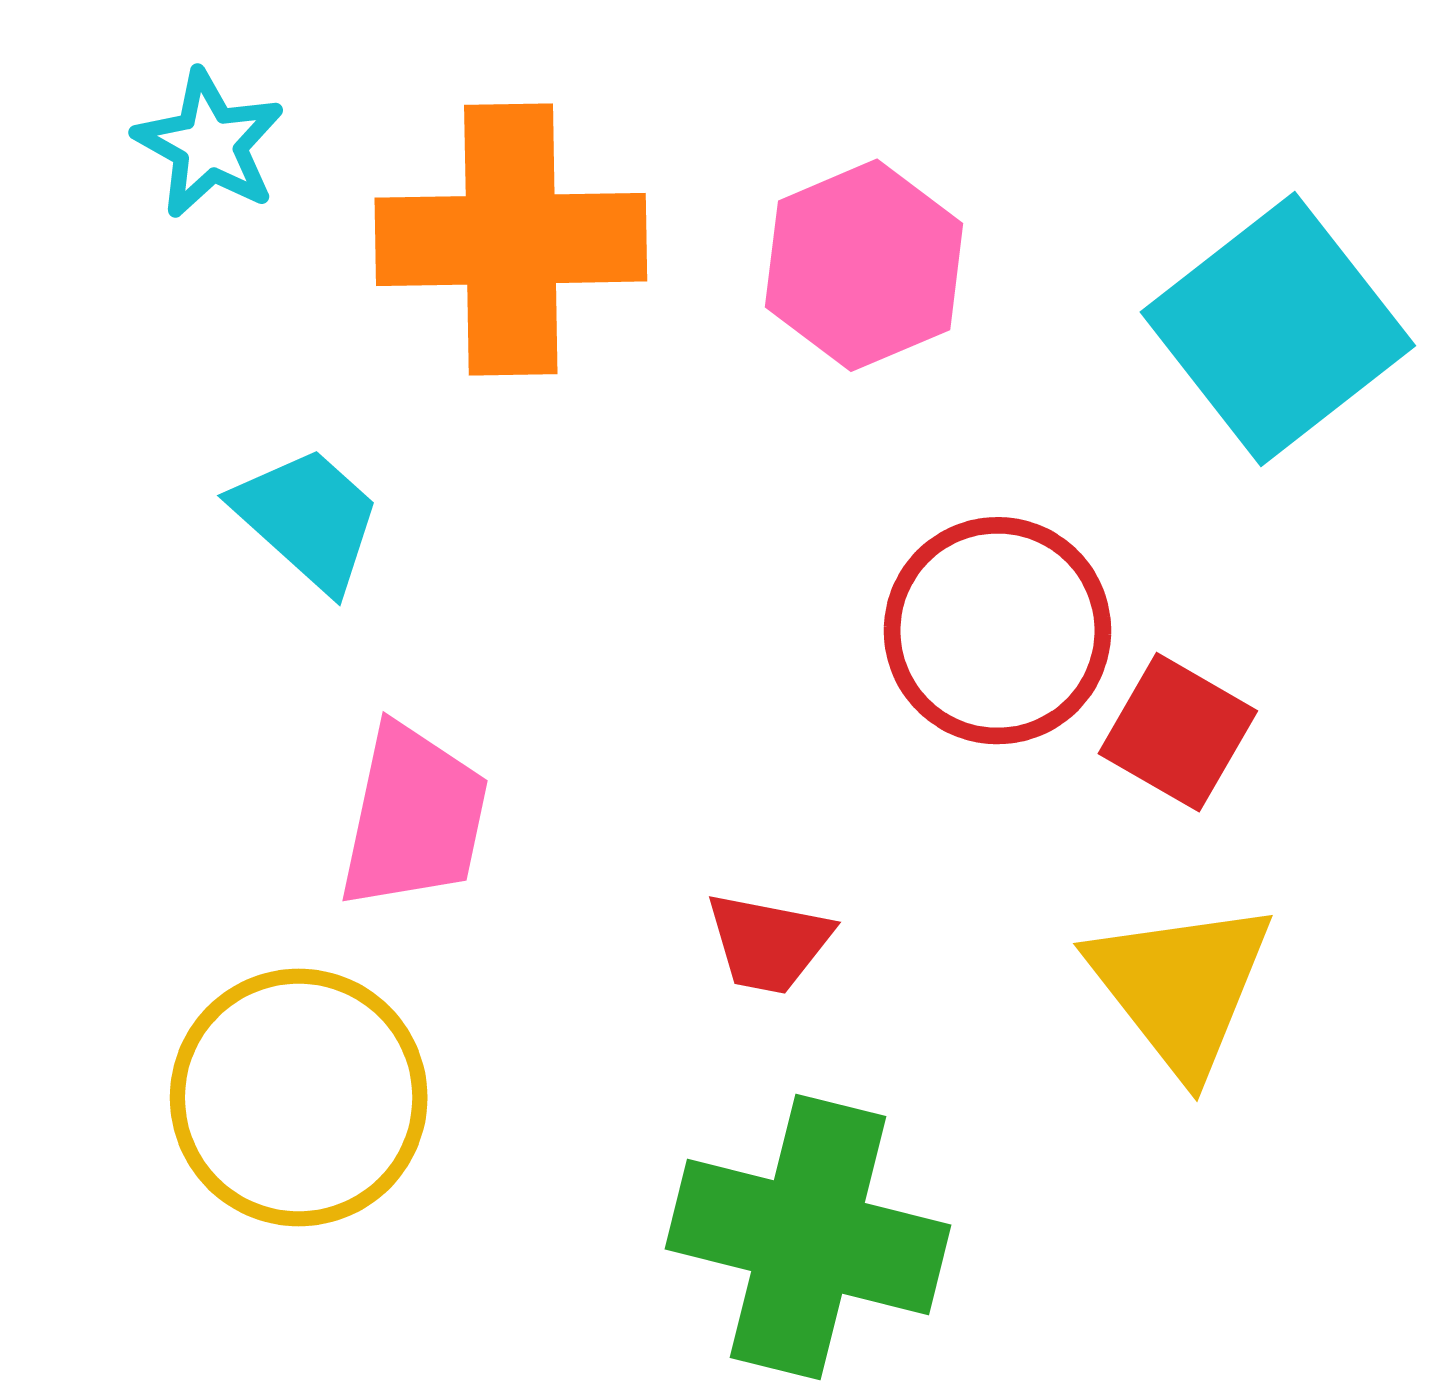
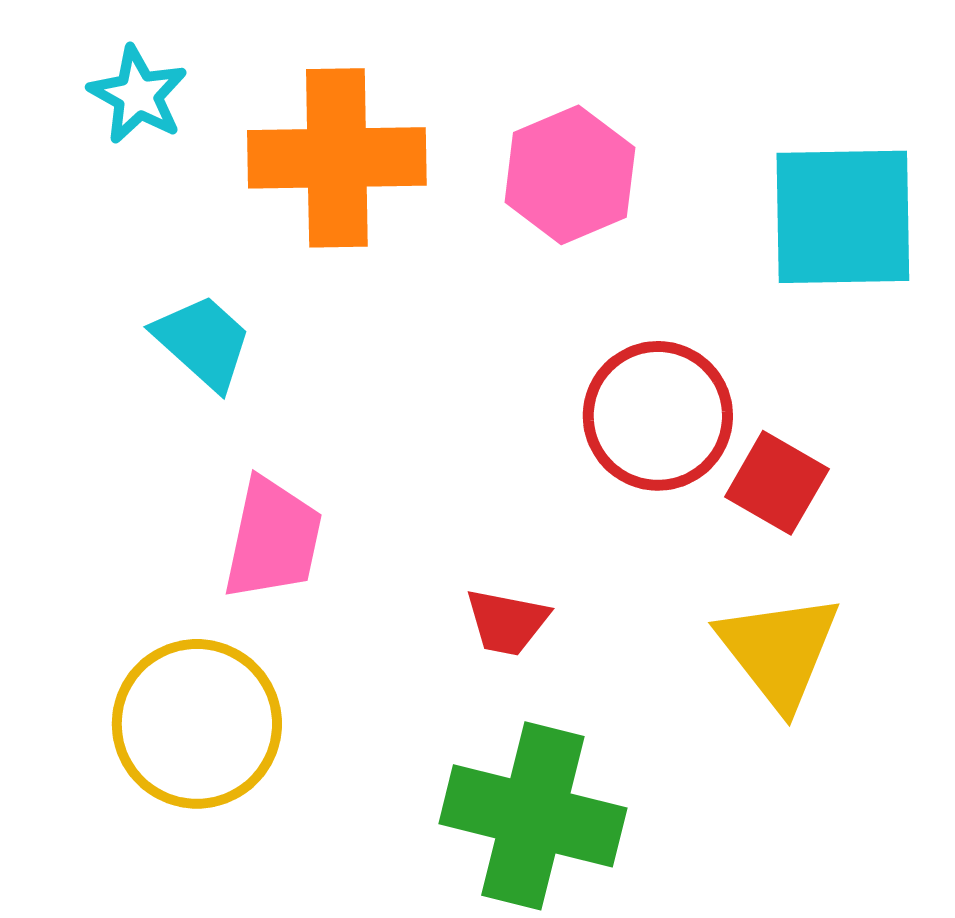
cyan square: (1278, 329) -> (843, 217), turned 37

